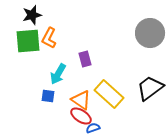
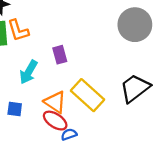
orange L-shape: (49, 38) -> (18, 30), turned -45
blue square: (48, 96) -> (15, 109), moved

